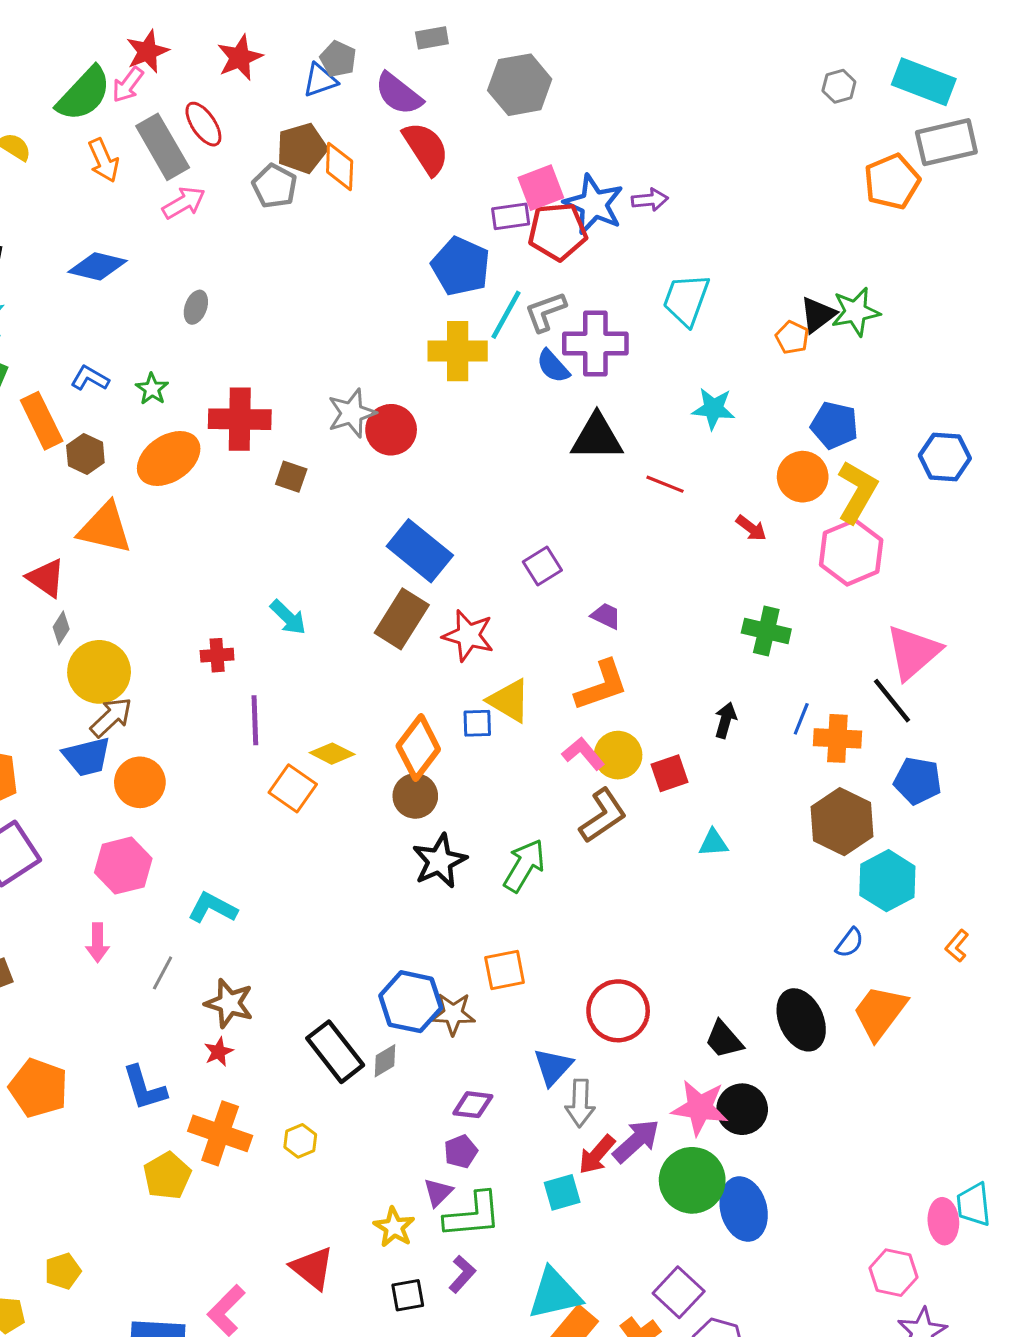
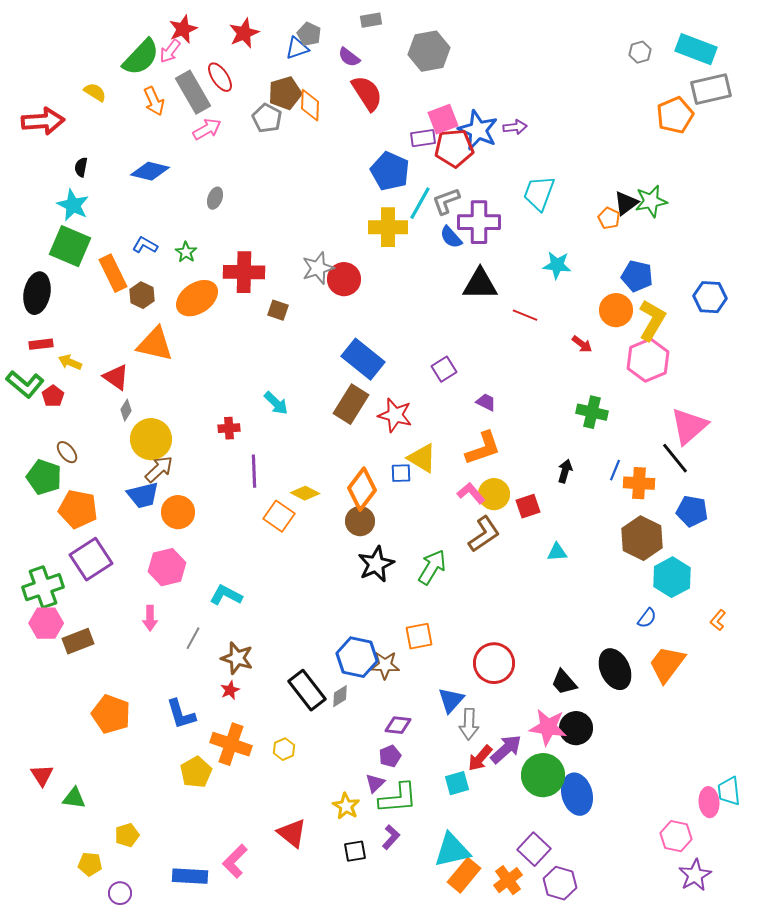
purple semicircle: (399, 94) -> (349, 57), size x0.7

